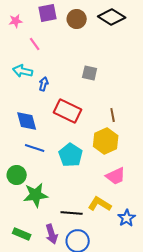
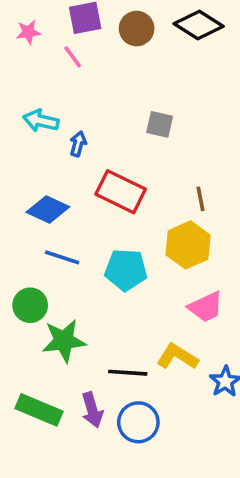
pink line: (35, 44) -> (73, 57), moved
blue diamond: (27, 121) -> (48, 209), turned -50
cyan pentagon: (71, 155) -> (126, 270), turned -30
green rectangle: (22, 234) -> (39, 410), size x1.4

